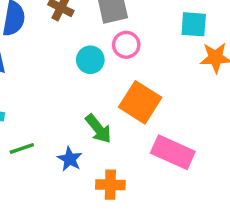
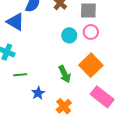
blue star: (70, 159) -> (38, 93), moved
orange cross: (110, 185) -> (64, 106), turned 35

